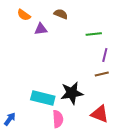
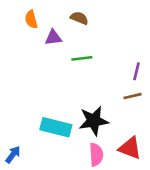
orange semicircle: (24, 15) -> (31, 19), turned 40
green line: (94, 34) -> (82, 58), moved
pink semicircle: (58, 119) -> (96, 155), moved

